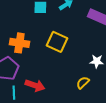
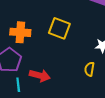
yellow semicircle: (83, 83) -> (89, 69), turned -32

